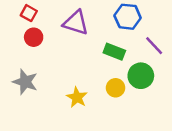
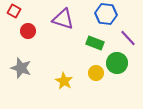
red square: (29, 13) -> (14, 11), moved

